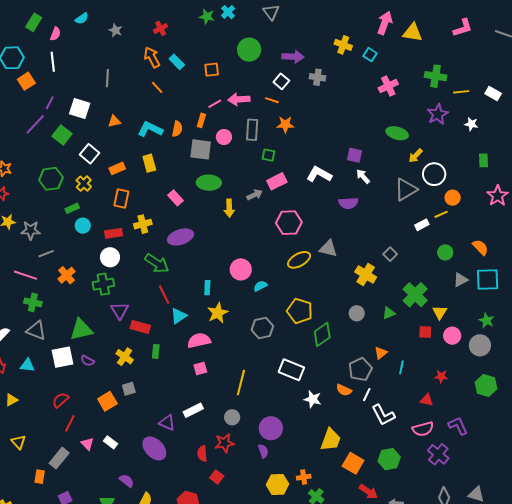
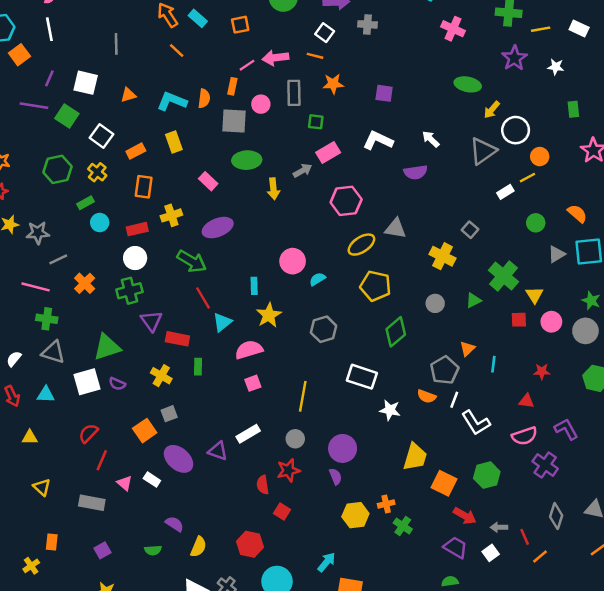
pink cross: (388, 86) -> (453, 29), turned -36
purple line: (35, 124) -> (34, 106), turned 60
purple square: (355, 155) -> (384, 93), moved
yellow pentagon: (300, 311) -> (375, 286), moved
yellow triangle: (11, 400) -> (30, 437), turned 32
purple ellipse: (154, 448) -> (179, 459), moved
gray rectangle: (59, 458) -> (92, 503), turned 65
orange rectangle: (40, 477) -> (52, 542), moved

